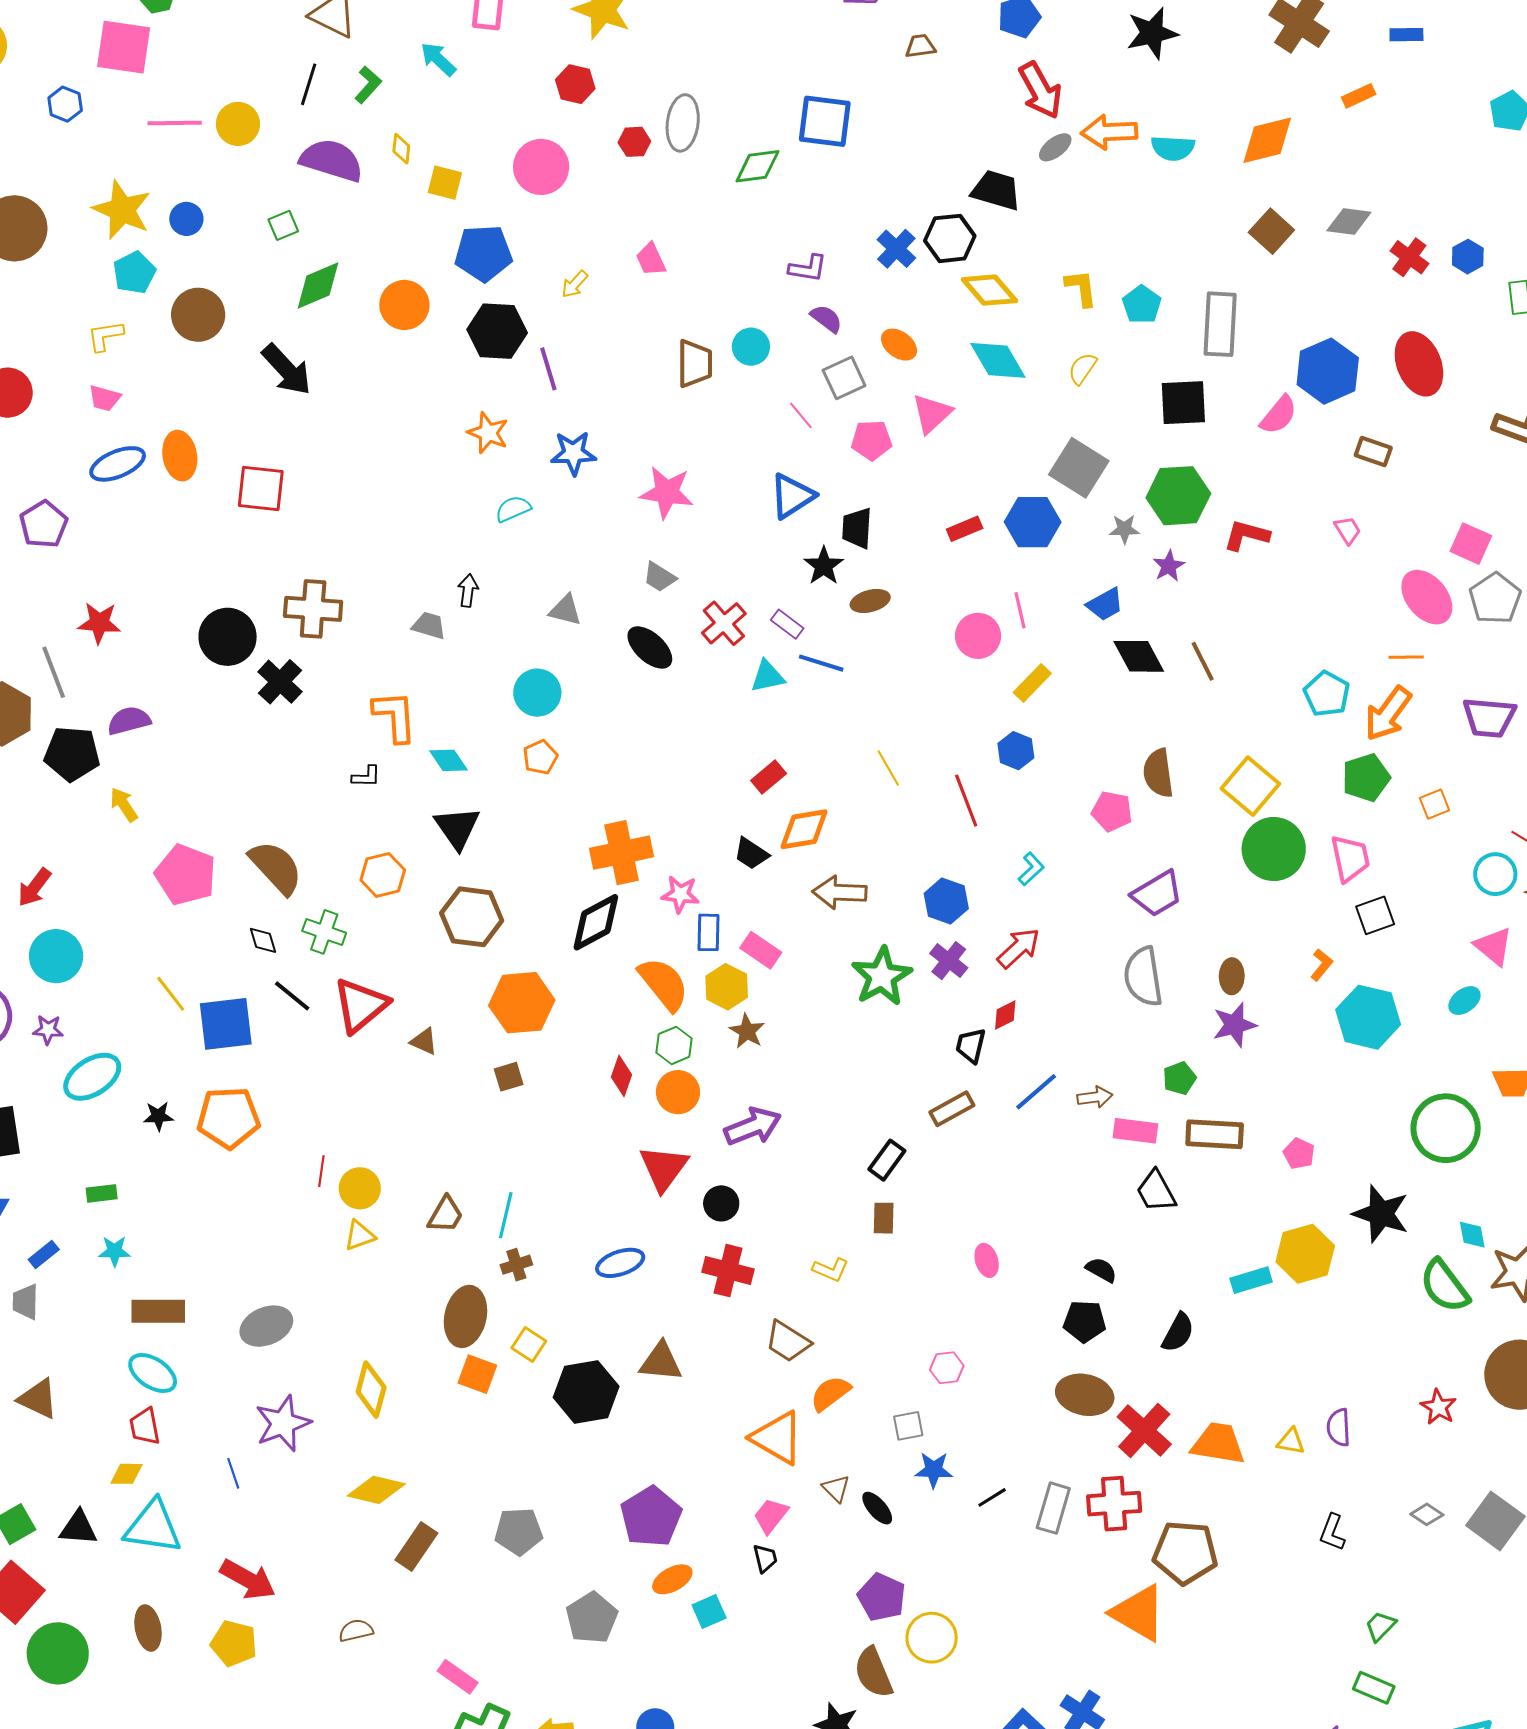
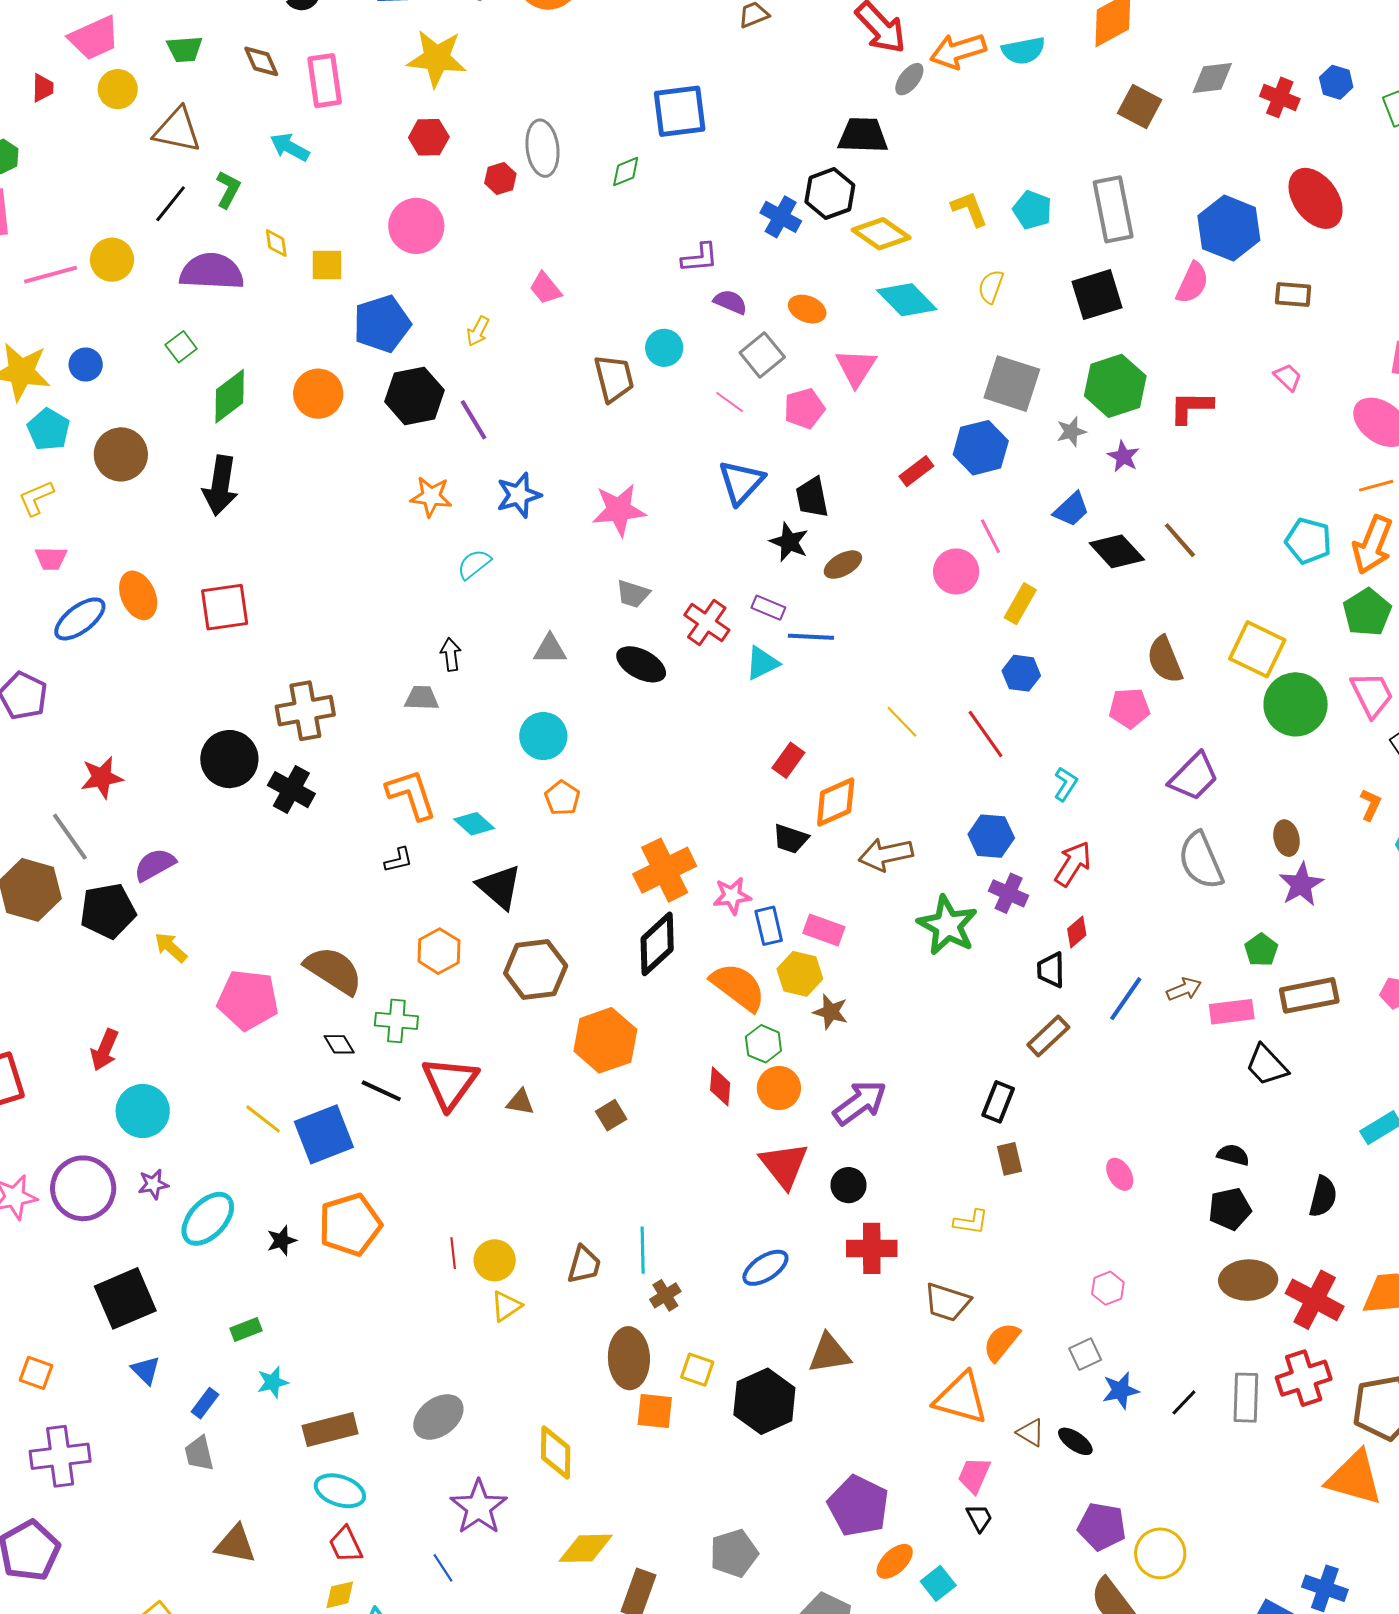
black line: (309, 84) -> (171, 204), turned 36
green diamond: (757, 166) -> (626, 172), size x0.7
black arrow: (287, 370) -> (220, 486), turned 66

